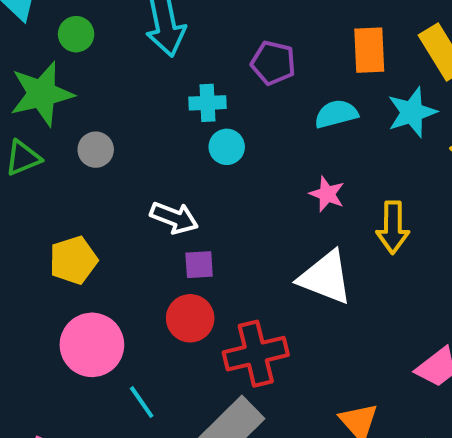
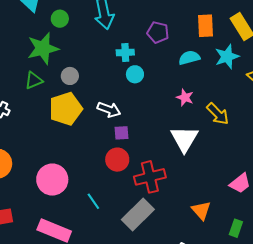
yellow arrow: (393, 227) -> (218, 114), turned -45
yellow pentagon: (73, 260) -> (66, 109), moved, size x1.4
white triangle: (325, 277) -> (184, 139), turned 40
pink circle: (92, 345) -> (52, 180), moved

